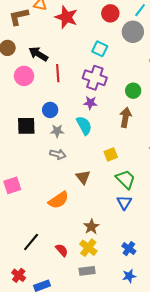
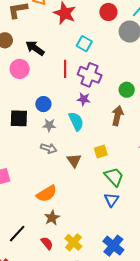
cyan square: (100, 49) -> (84, 44), moved
red line: (58, 73) -> (65, 69), moved
brown triangle: (83, 177) -> (74, 160), moved
brown star: (91, 227) -> (52, 218), moved
blue cross: (129, 249) -> (113, 246), size x1.5

